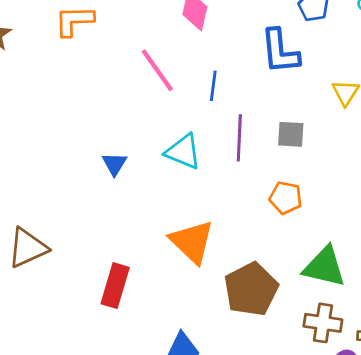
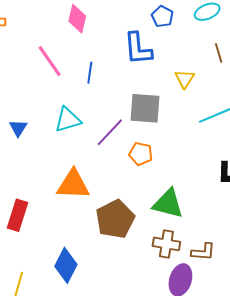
gray square: (291, 134) -> (145, 108), size x1.6
purple line: (239, 138) -> (110, 132), moved, turned 40
cyan triangle: (183, 152) -> (68, 120), turned -40
orange triangle: (192, 242) -> (73, 185), turned -42

